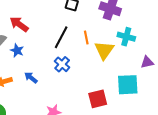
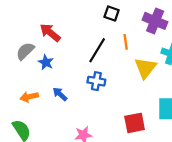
orange line: (86, 38) -> (126, 42), moved
blue cross: (62, 64) -> (96, 81), turned -35

